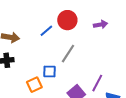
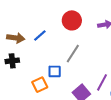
blue line: (46, 31) -> (40, 35), moved

